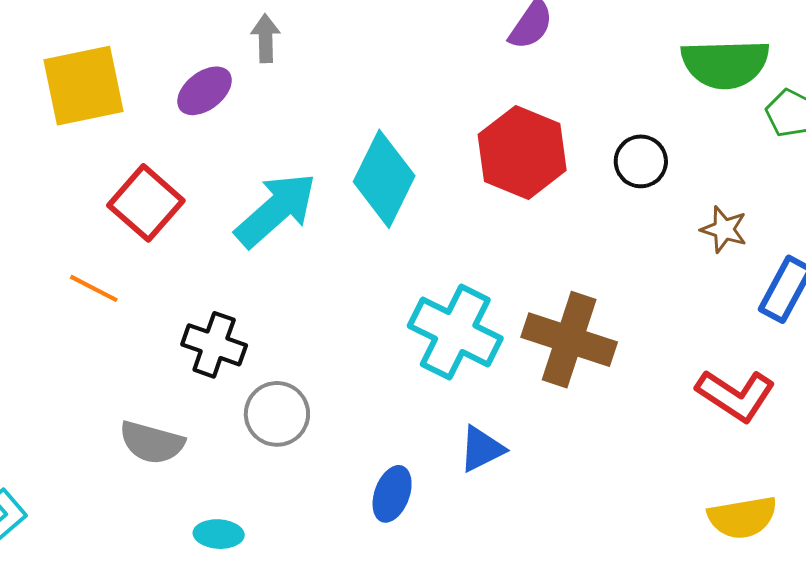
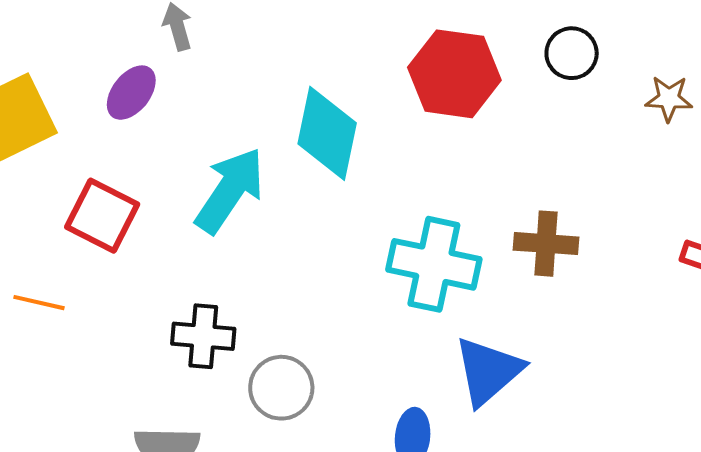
orange line: (94, 288) -> (39, 303), moved
brown cross: (569, 340) -> (546, 244), size x0.7
blue triangle: (482, 449) -> (488, 371), size x1.5

